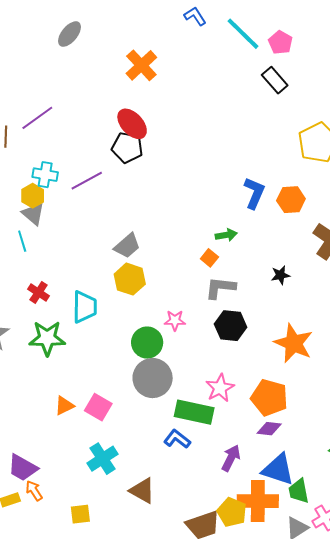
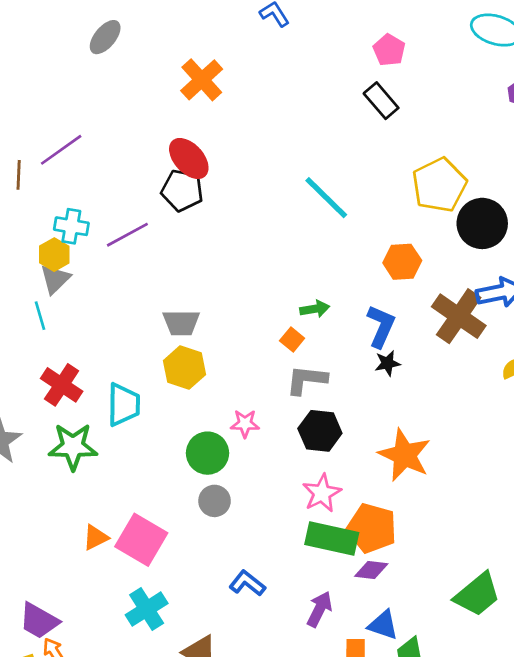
cyan line: (243, 34) -> (326, 198), moved
blue L-shape: (254, 193) -> (381, 326), moved
gray triangle: (33, 214) -> (55, 279), turned 35
gray trapezoid: (127, 246) -> (181, 323), turned 40
red cross: (38, 292) -> (62, 385), size x1.4
gray circle: (153, 378) -> (215, 501), size x0.6
pink star: (220, 388) -> (322, 493), moved
pink square: (98, 407) -> (141, 540), size x1.4
green rectangle: (194, 412) -> (332, 538), moved
blue triangle: (278, 469) -> (383, 625), size x0.7

